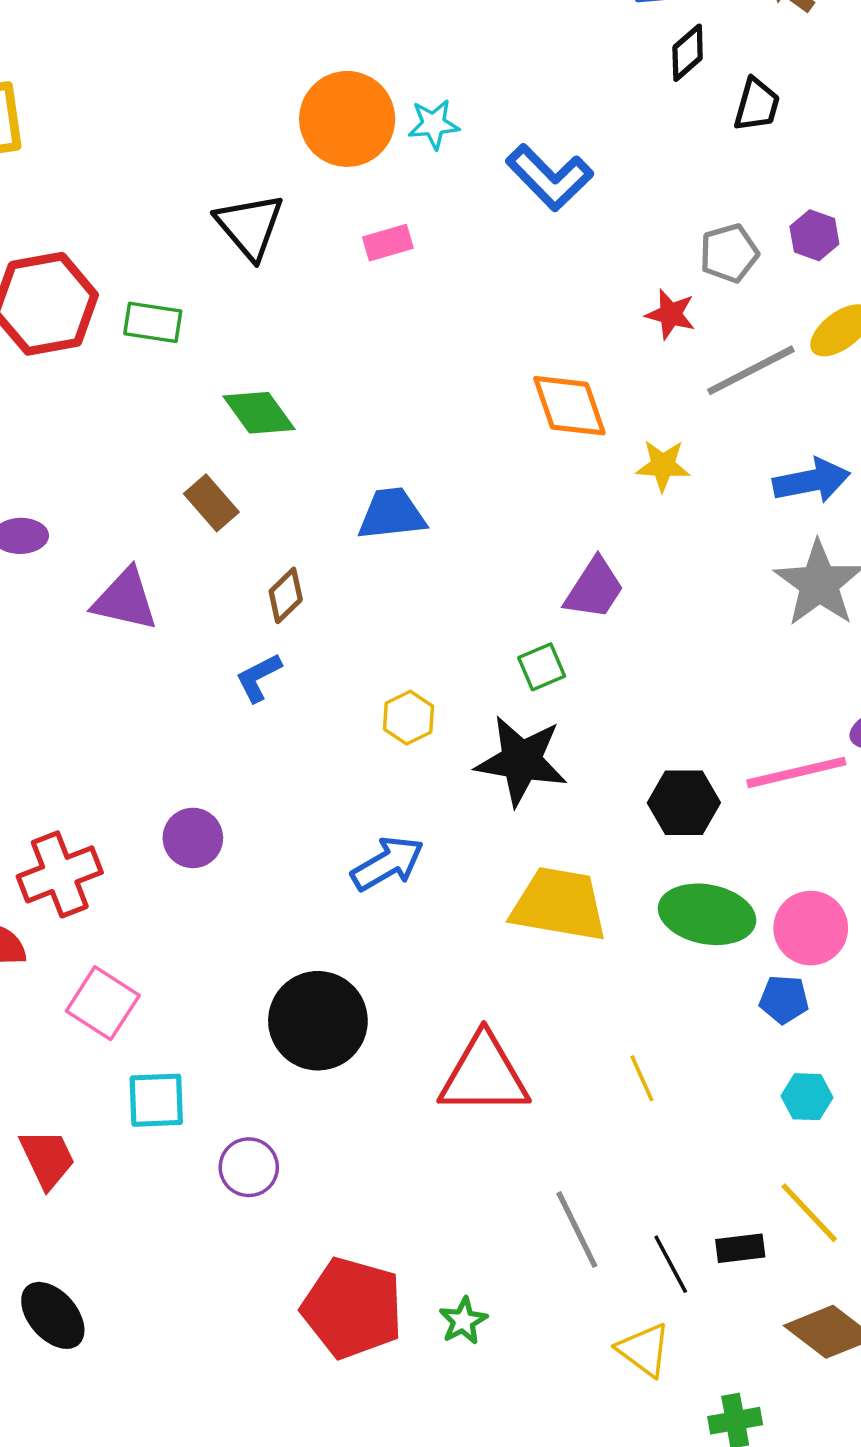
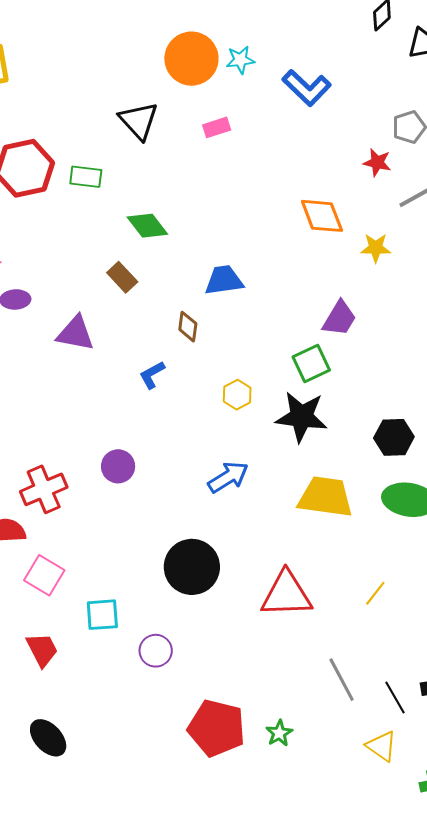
brown diamond: (286, 595) -> (188, 327), moved, turned -36
green square: (542, 667) -> (311, 363), size x1.4
pink square: (103, 1003) -> (44, 575), moved
yellow line: (642, 1078) -> (375, 593), turned 64

